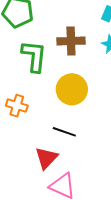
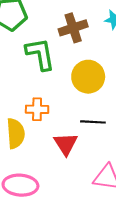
red triangle: (46, 158) -> (66, 144), moved

